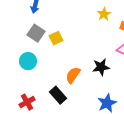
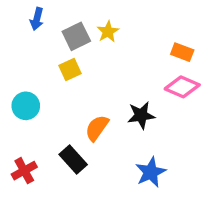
yellow star: (104, 14) -> (108, 32), moved
gray square: (36, 33) -> (76, 36), moved, turned 30

